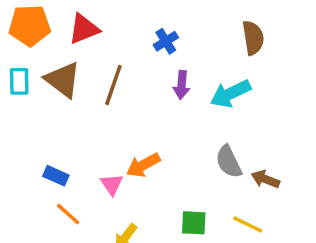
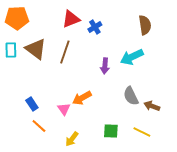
red triangle: (84, 29) -> (71, 19), moved
purple arrow: (182, 85) -> (105, 66), moved
blue rectangle: (56, 176) -> (32, 104), turned 32

